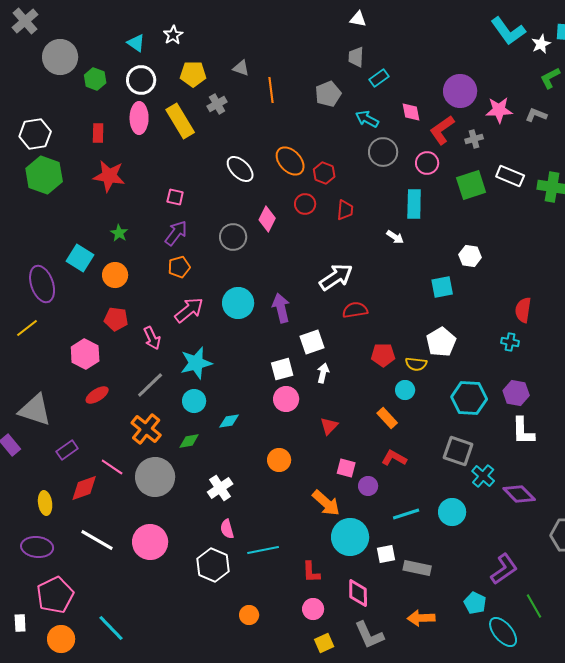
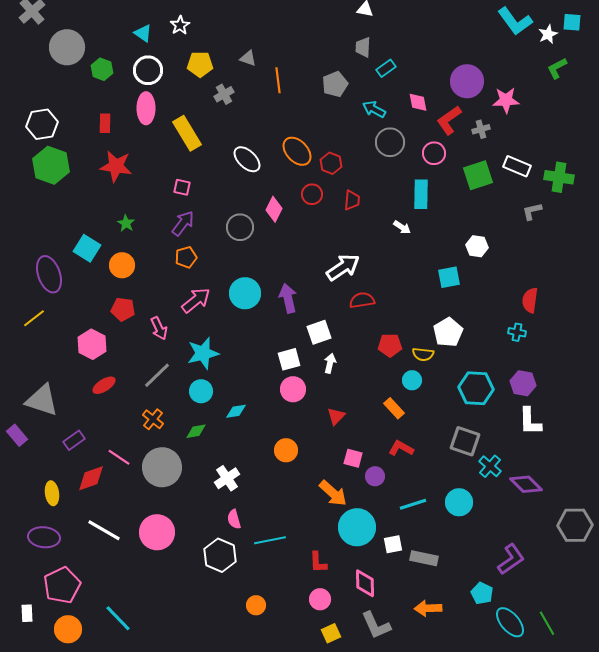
gray L-shape: (536, 115) -> (532, 211), moved, turned -35
yellow rectangle: (180, 121) -> (187, 133), moved
orange cross: (146, 429) -> (153, 419), size x0.7
green line: (534, 606) -> (547, 623), moved

